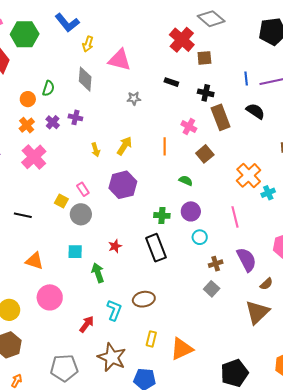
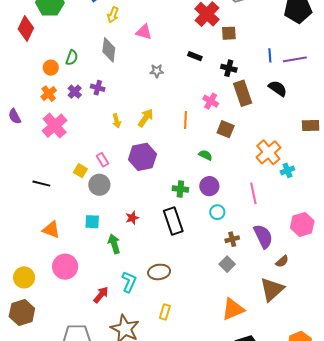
pink triangle: (119, 60) -> (144, 32), size x0.7
brown square: (205, 154) -> (226, 129), turned -30
orange triangle: (182, 349) -> (233, 309), moved

